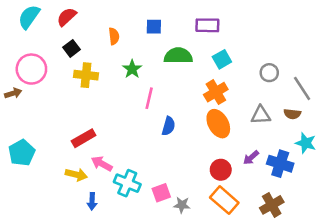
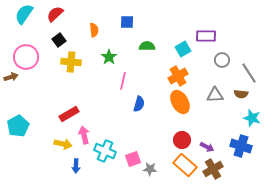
purple rectangle: (207, 25) -> (206, 36), moved
green semicircle: (178, 56) -> (147, 46), size x0.7
purple arrow: (251, 158) -> (207, 147), moved, turned -112
pink arrow: (102, 164) -> (84, 135), turned 48
blue cross: (280, 164) -> (241, 146), moved
brown cross: (272, 205) -> (213, 169), moved

